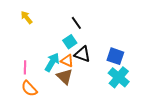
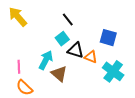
yellow arrow: (26, 17) -> (18, 17), size x1.5
blue square: (115, 56) -> (108, 38), moved
orange triangle: (67, 61) -> (91, 57), moved

